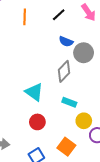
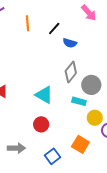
black line: (59, 15) -> (54, 28), moved
gray circle: (84, 53) -> (91, 85), moved
red circle: (37, 122) -> (41, 124), moved

